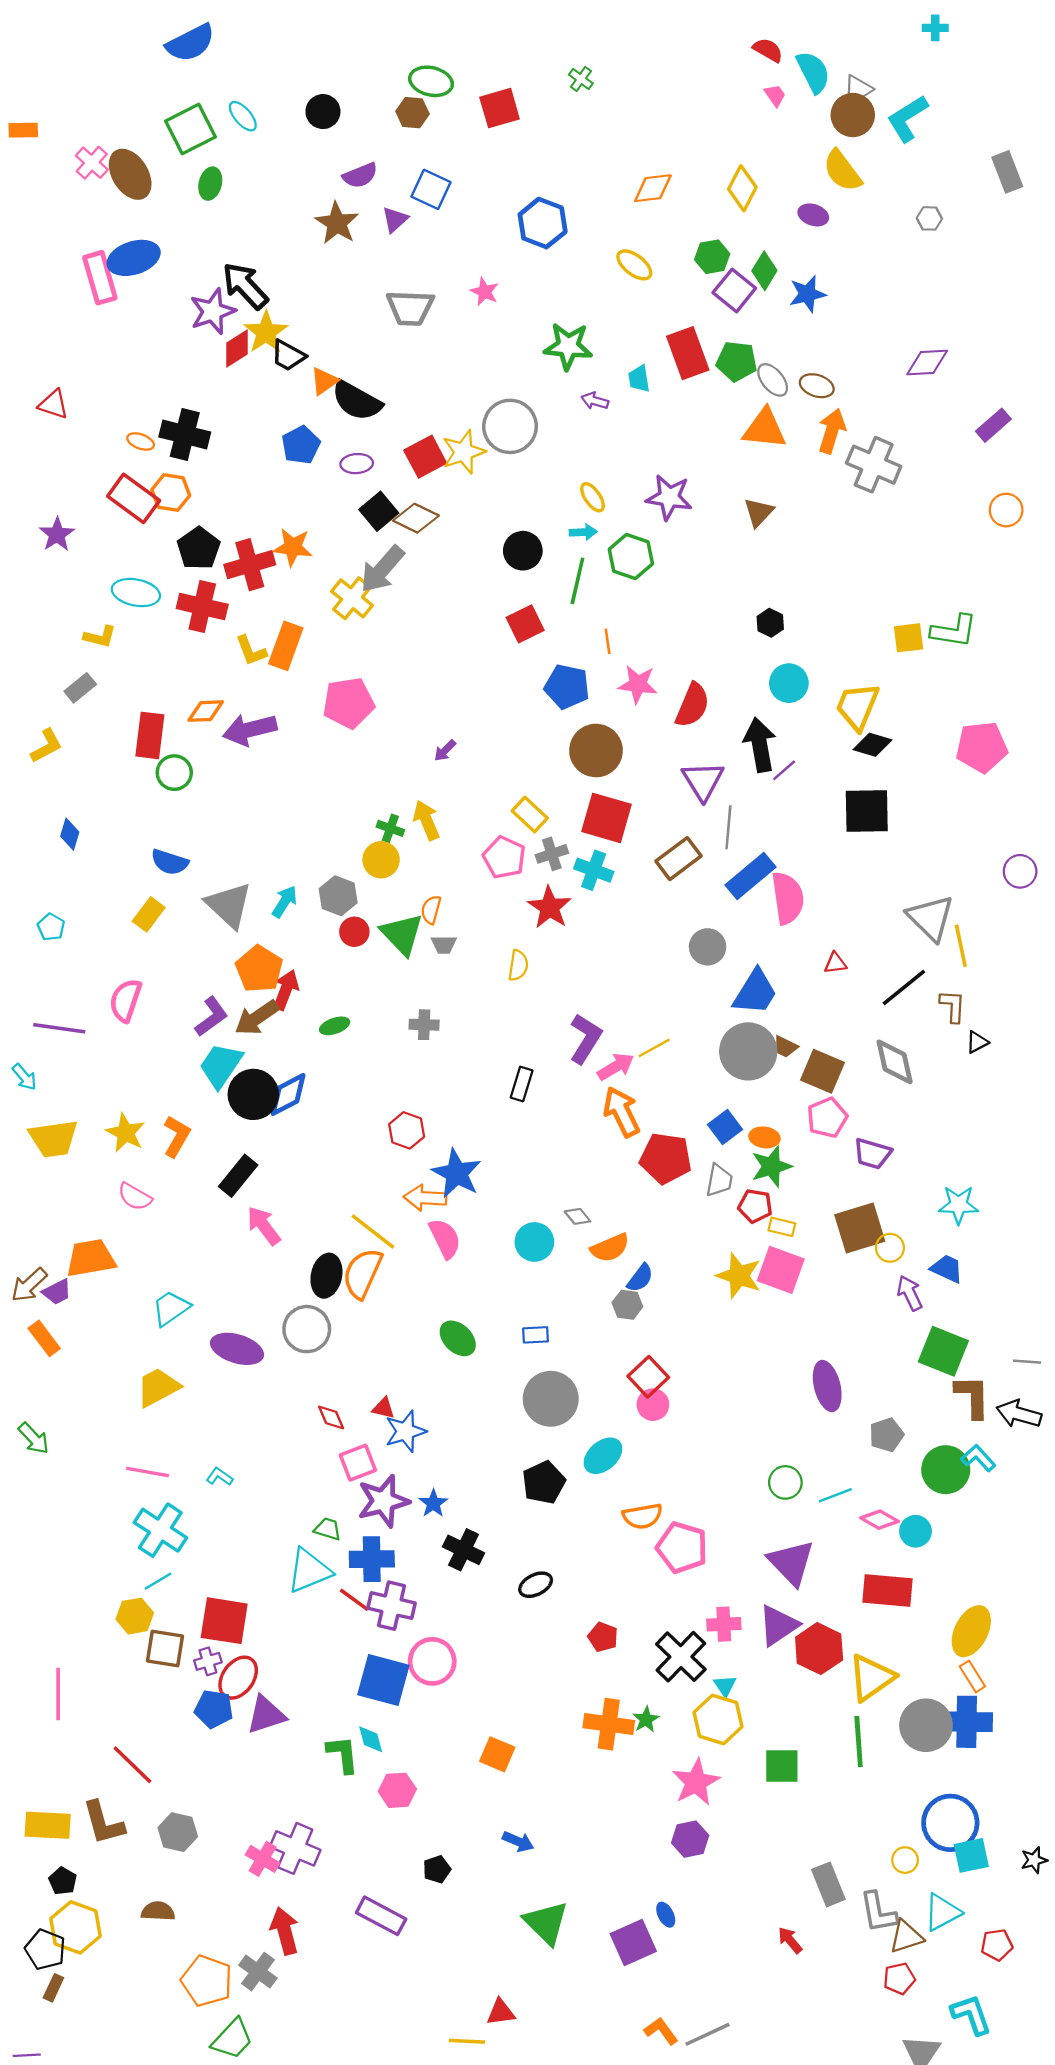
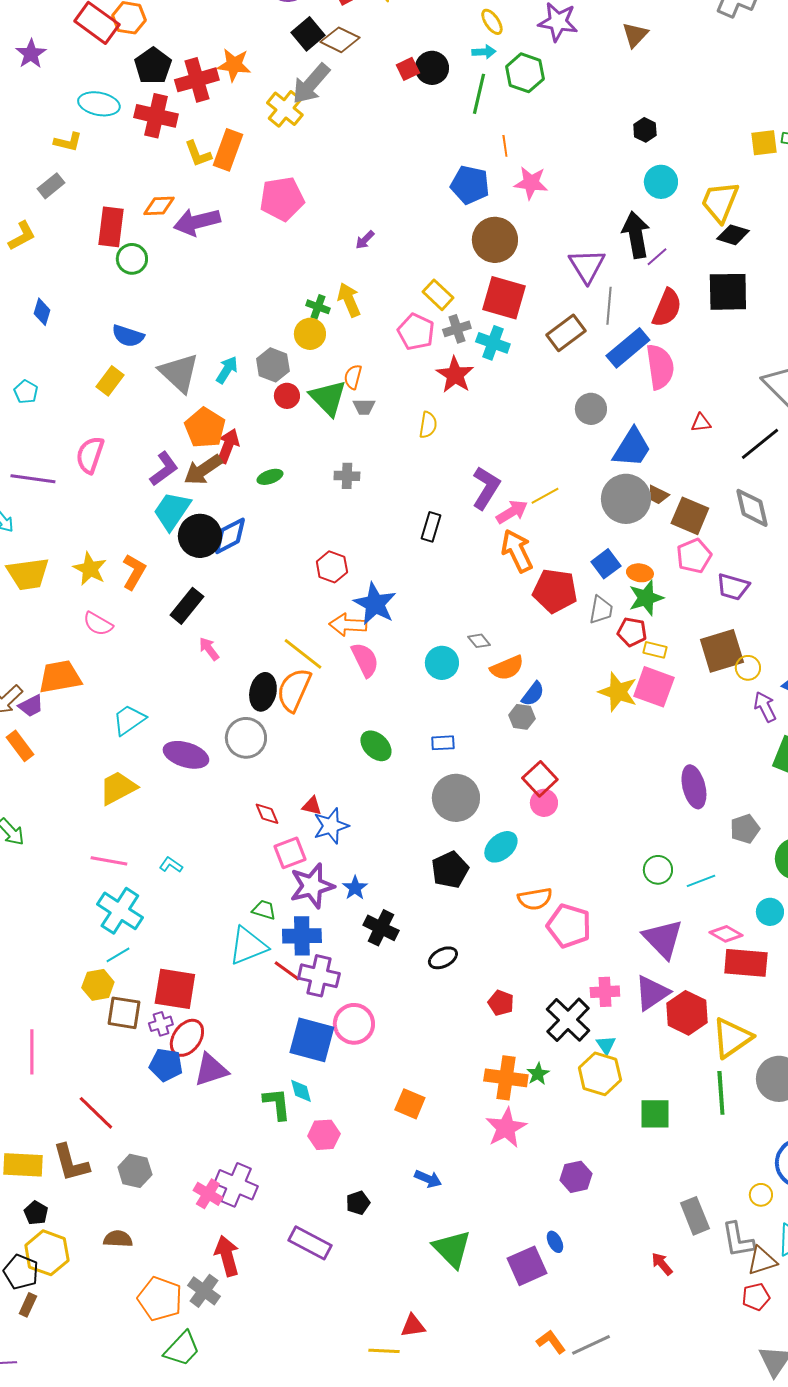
red square: (525, 624) -> (408, 69), moved, size x0.7
red semicircle: (692, 705) -> (667, 308), moved
pink arrow: (264, 1226) -> (209, 649), size x0.7
pink diamond: (879, 1520) -> (726, 934), moved
pink star: (696, 1782) -> (506, 1128), moved

